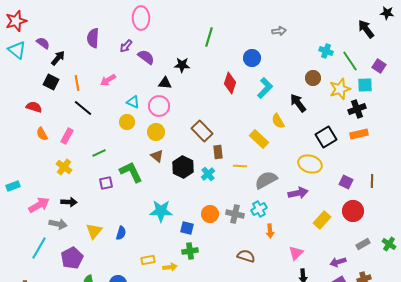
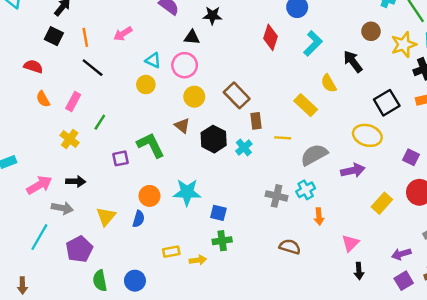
yellow circle: (156, 132) -> (194, 97), moved
green line: (99, 153) -> (100, 122), moved, turned -32
orange circle: (210, 214) -> (149, 196), moved

